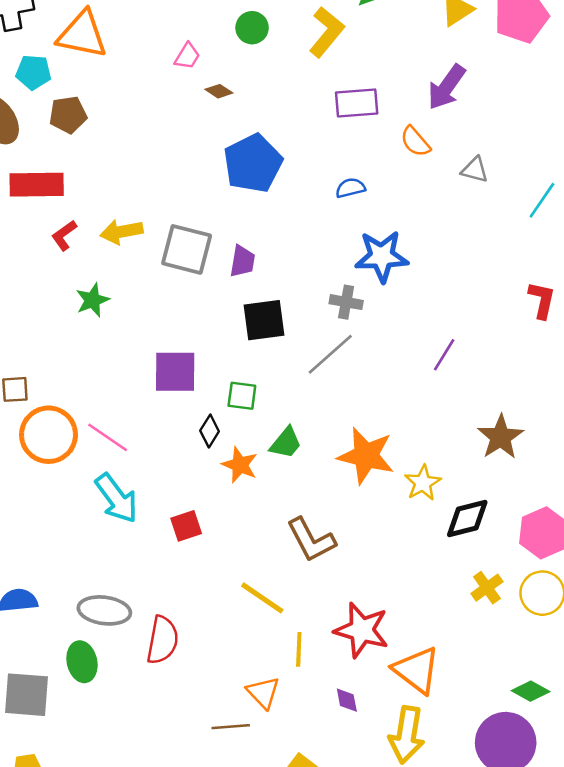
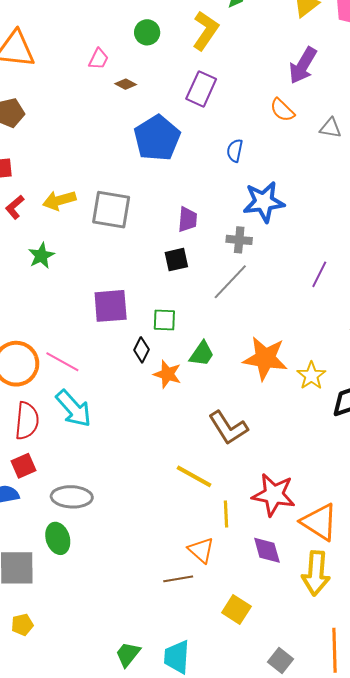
purple rectangle: (357, 103) -> (201, 89), moved, turned -56
blue semicircle: (350, 188) -> (235, 151), turned -60
purple trapezoid: (242, 261) -> (188, 219), moved
black square: (264, 320) -> (176, 260), size x0.7
red square: (186, 526) -> (24, 466), moved
red semicircle: (163, 640) -> (27, 421), moved
purple diamond: (347, 700) -> (267, 550), size x1.5

